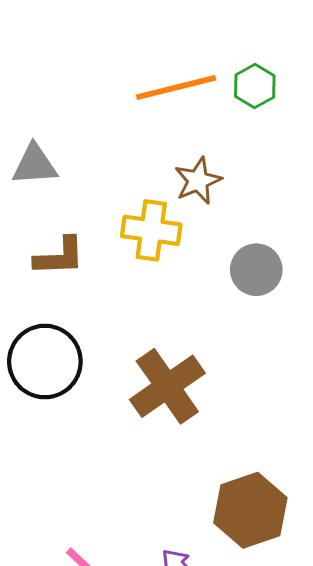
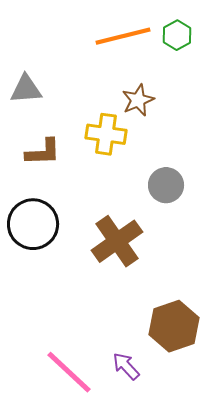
gray circle: (256, 270) -> (166, 185), moved

